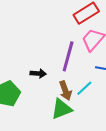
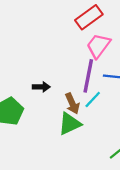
purple line: (68, 56) -> (88, 76), moved

